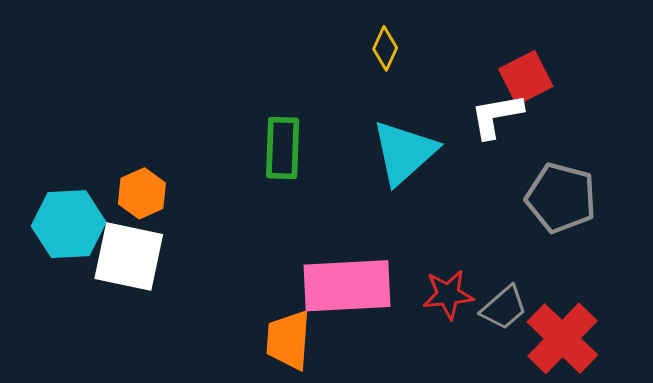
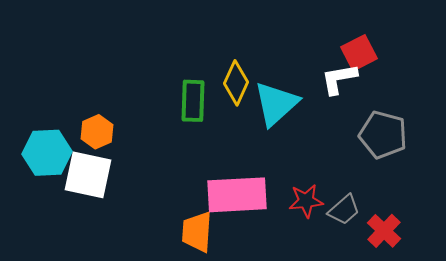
yellow diamond: (385, 48) -> (236, 83), moved, size x1.5
red cross: (562, 338) -> (384, 231), size x0.7

